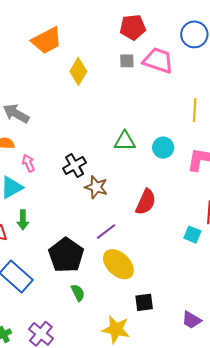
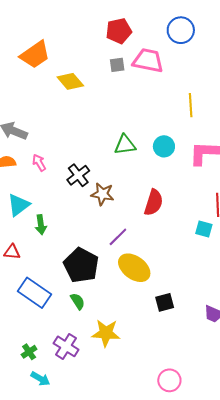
yellow diamond: (78, 71) -> (70, 81), turned -64
pink arrow: (28, 163) -> (39, 163), moved
green arrow: (23, 220) -> (41, 225), moved
green semicircle: (78, 293) -> (78, 301), moved
yellow star: (116, 329) -> (106, 333), moved

